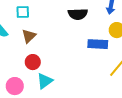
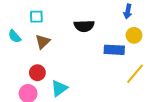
black semicircle: (78, 14) -> (84, 26), moved
red circle: (33, 62) -> (37, 73), moved

